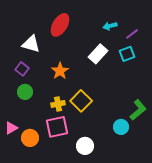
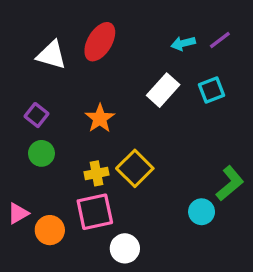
purple line: (132, 34) -> (220, 40), moved
white triangle: (31, 44) -> (51, 55), moved
white circle: (85, 146) -> (125, 248), moved

